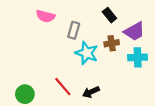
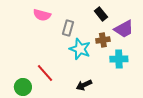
cyan cross: (138, 57) -> (119, 59), moved
red line: (63, 87) -> (45, 73), moved

